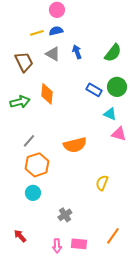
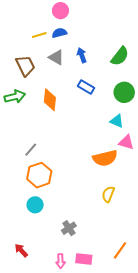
blue rectangle: (94, 90) -> (86, 87), moved
green arrow: (20, 102) -> (15, 97), moved
orange semicircle: (75, 145) -> (105, 158), moved

